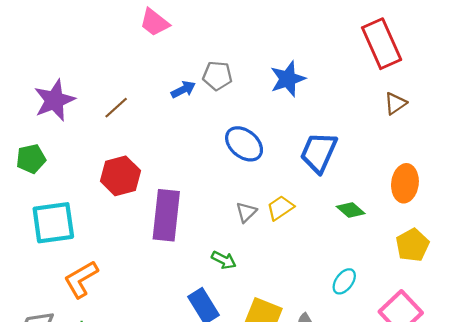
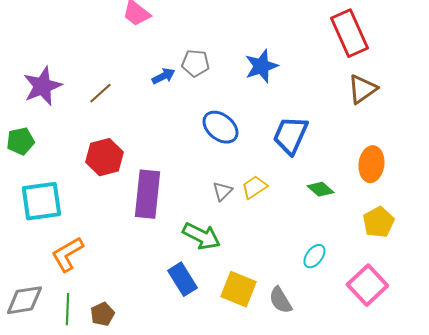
brown triangle: (395, 103) -> (362, 89), size x1.4
green arrow: (224, 260) -> (201, 236), size x1.6

